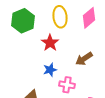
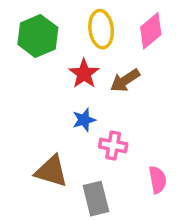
brown arrow: (84, 59) -> (125, 80), moved

